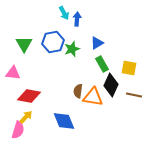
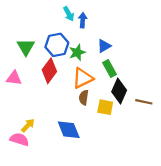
yellow square: (129, 68) -> (105, 107), moved
red diamond: (29, 96) -> (49, 71), moved, turned -65
orange triangle: (93, 97) -> (83, 78), moved, turned -35
pink semicircle: (18, 130) -> (19, 139), turned -90

